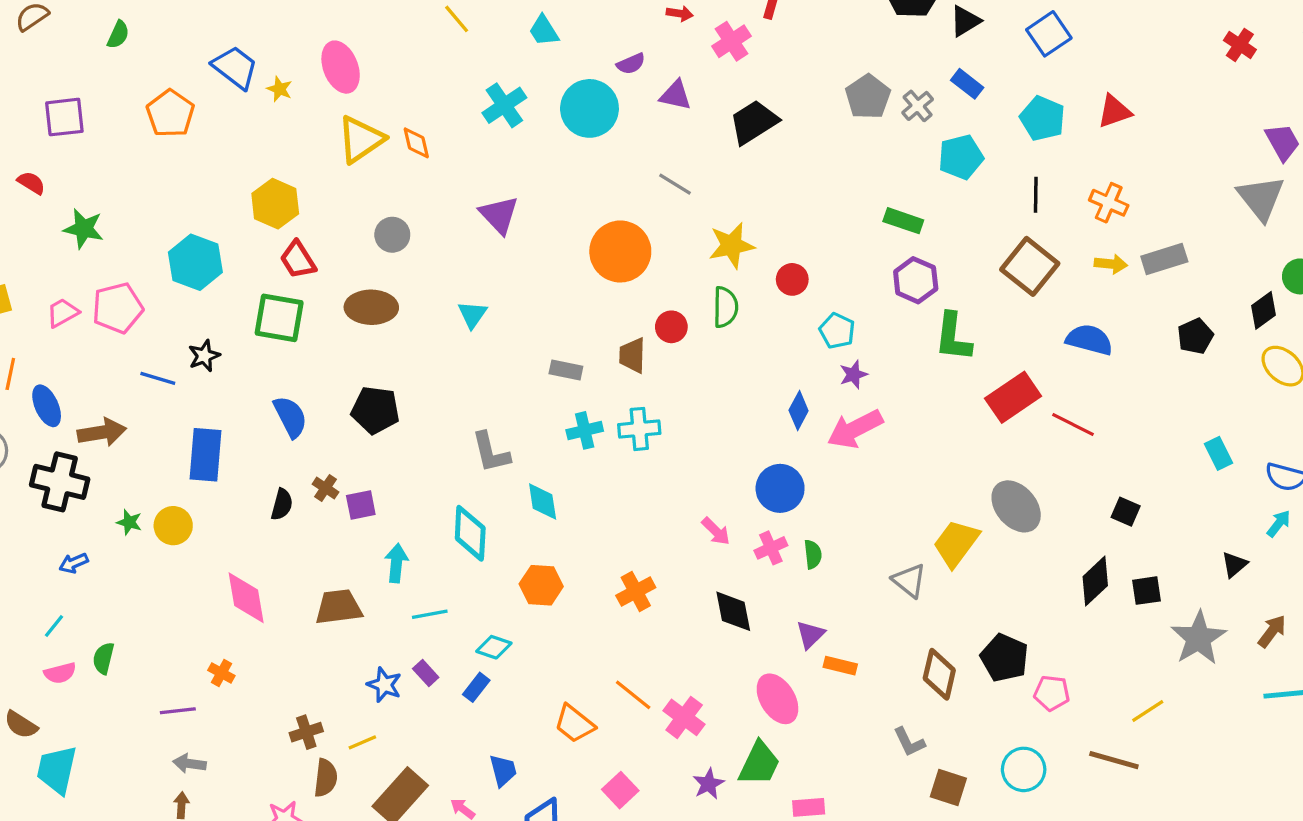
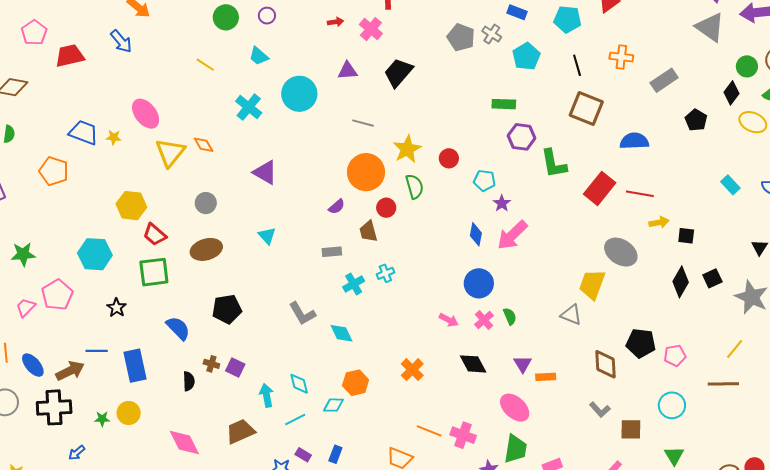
purple semicircle: (631, 64) -> (337, 207), moved
orange circle: (620, 251) -> (366, 172), moved
yellow arrow: (1111, 264) -> (659, 222), moved
blue line: (158, 378) -> (97, 351), moved
cyan cross: (639, 429) -> (385, 273), size x0.7
purple square: (361, 505) -> (235, 368), turned -36
cyan diamond: (470, 533) -> (299, 384), moved, size x0.7
cyan diamond: (494, 647) -> (334, 405), moved

